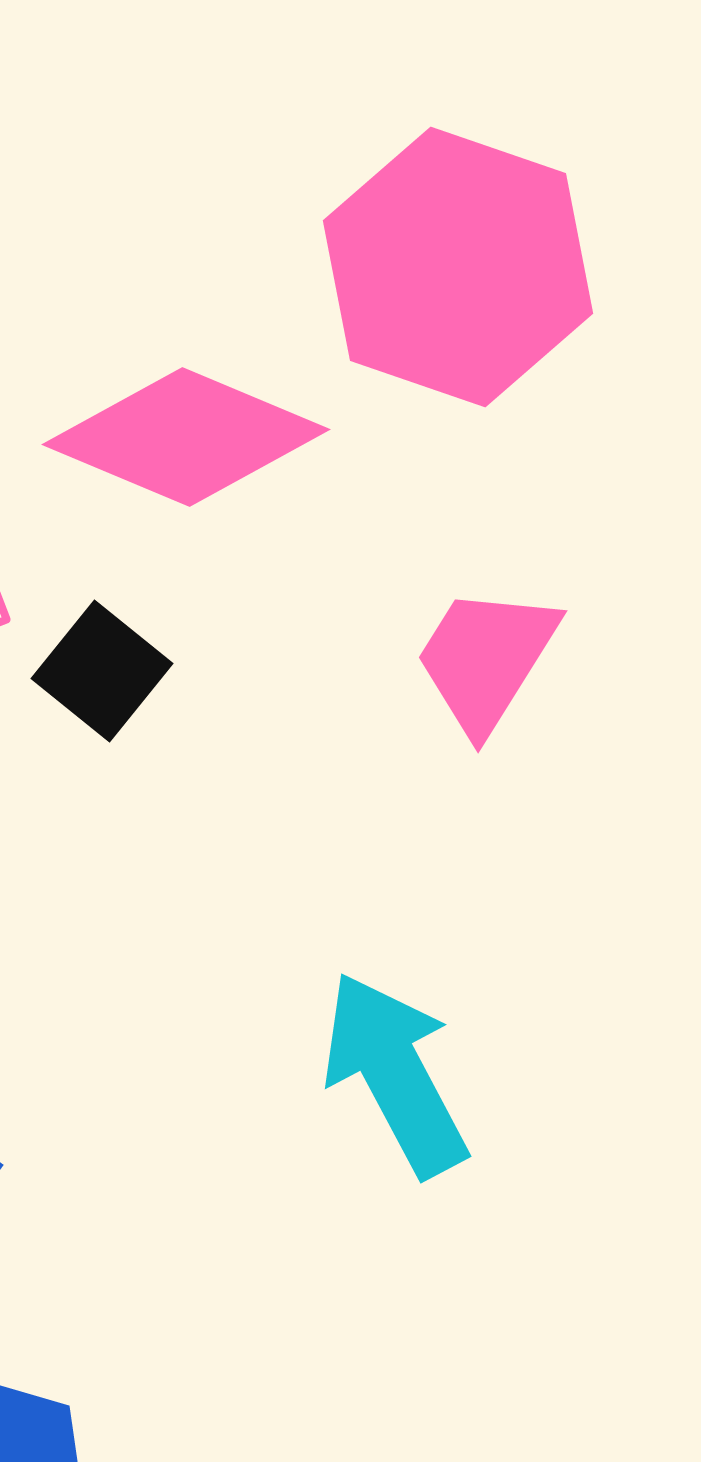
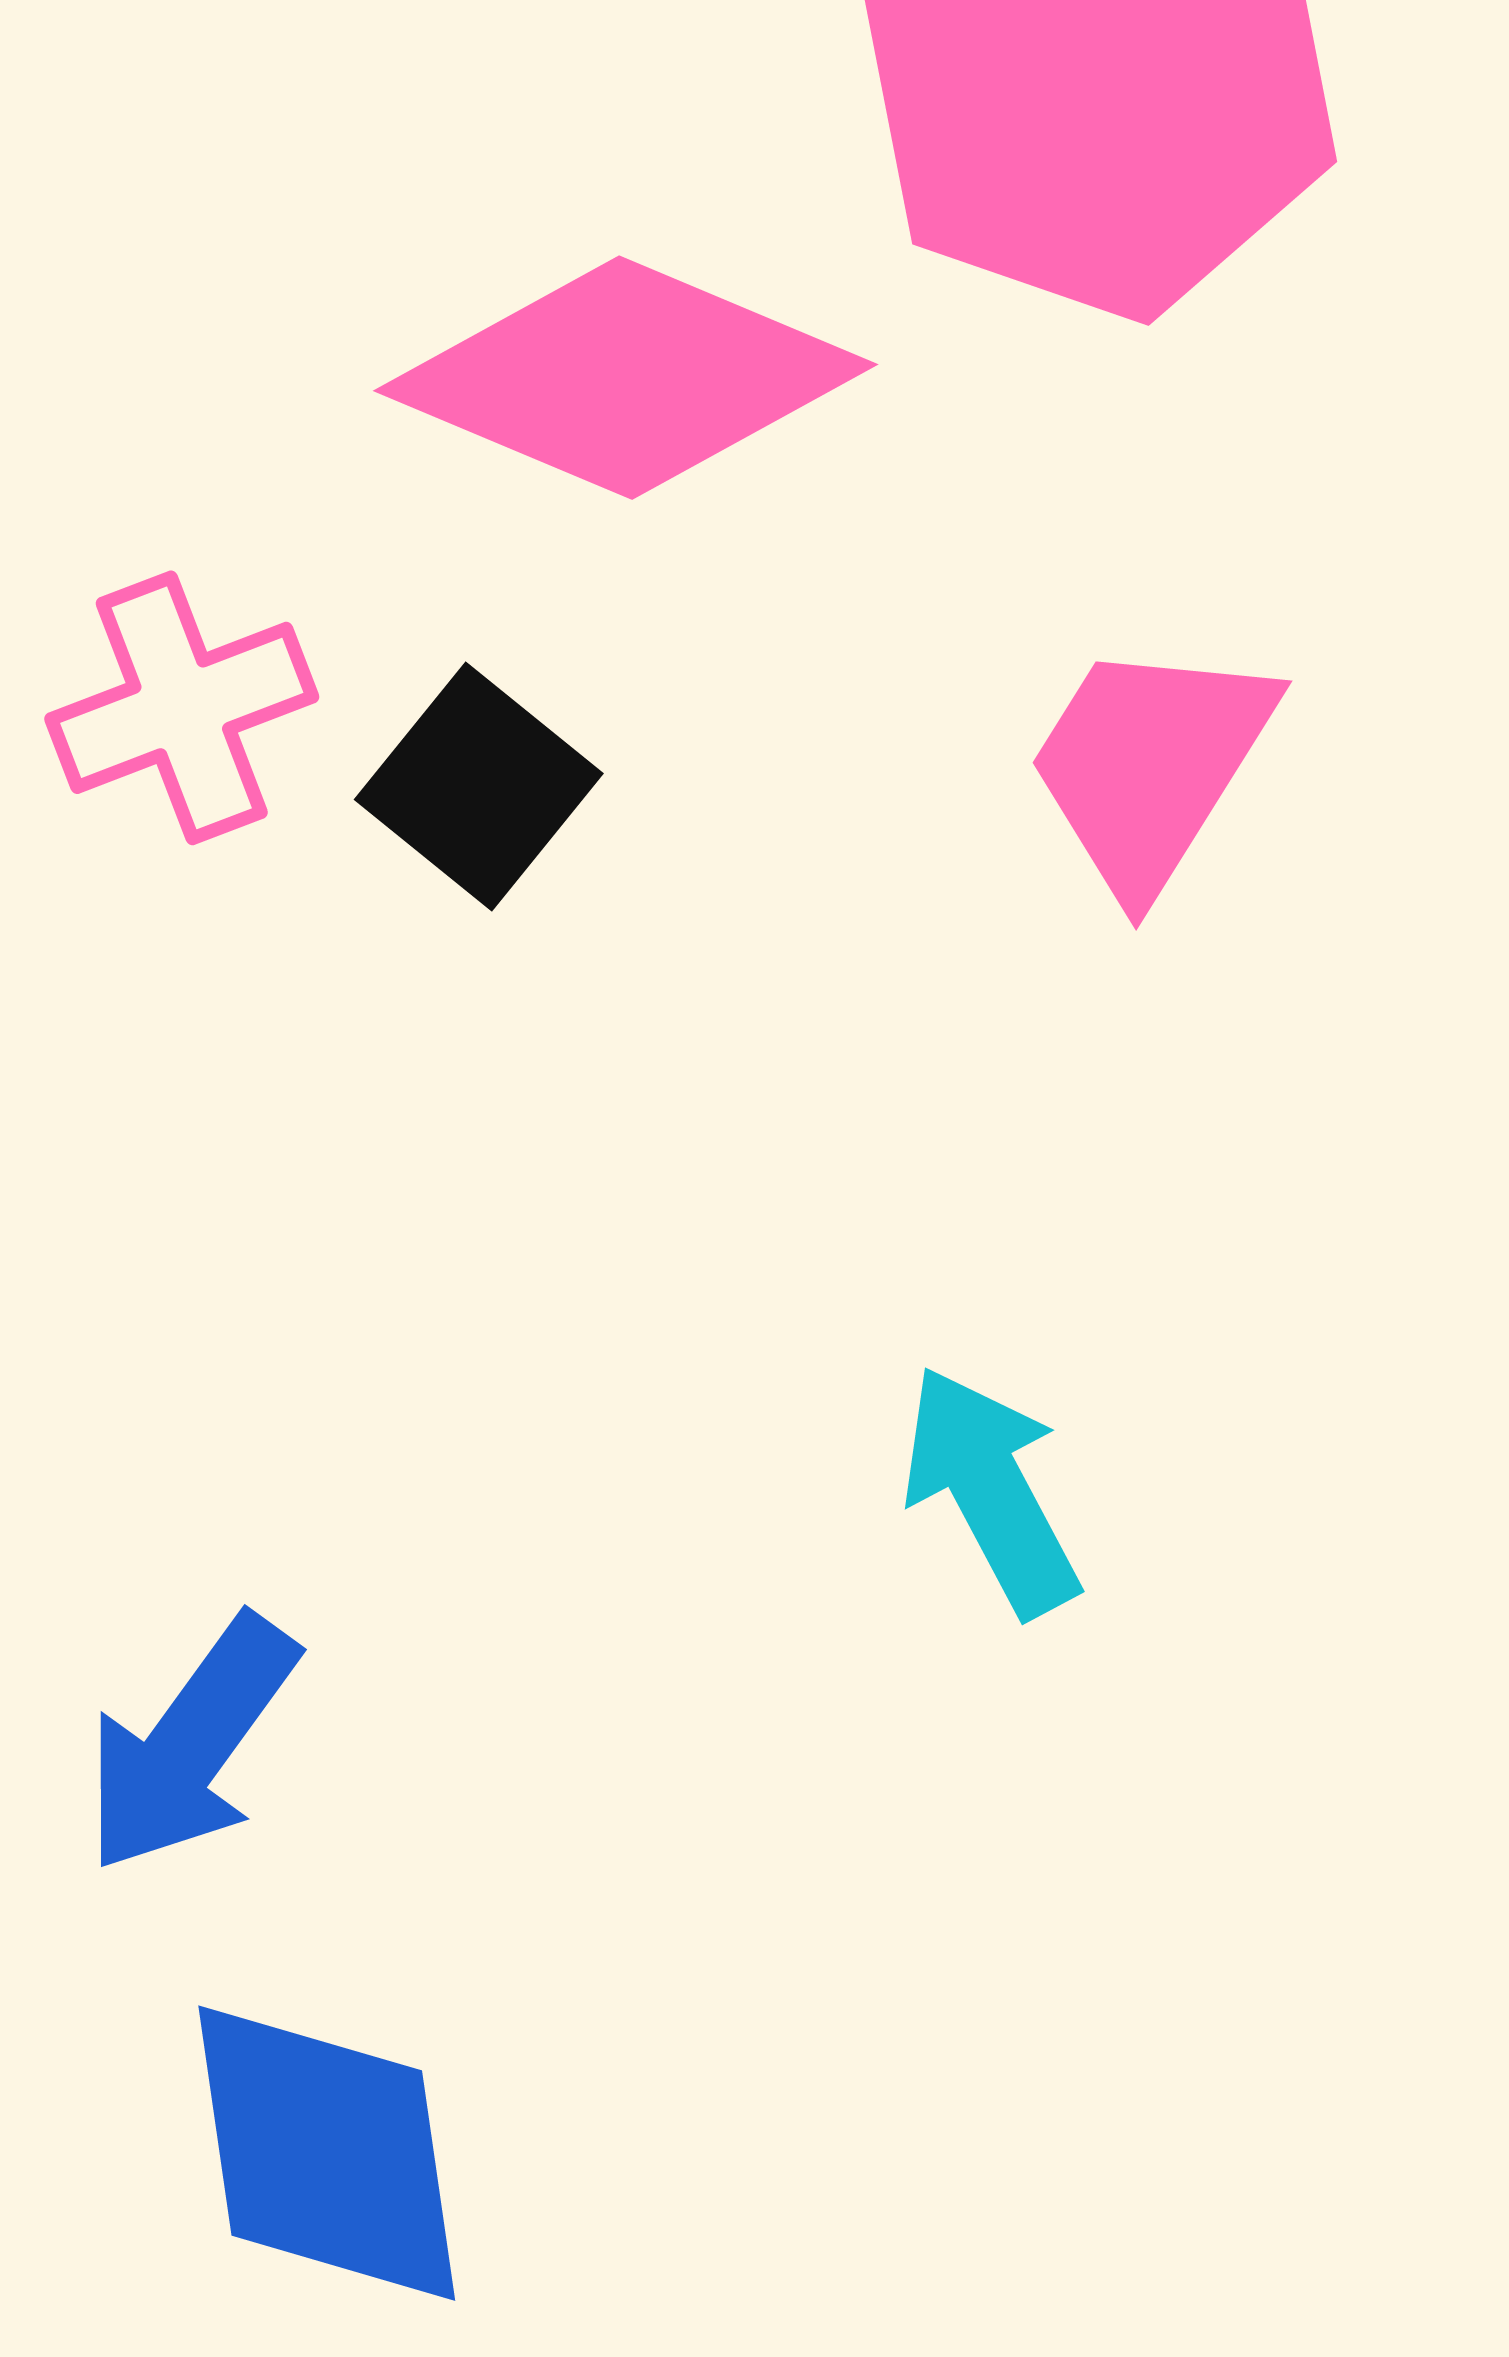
cyan arrow: (395, 1074) -> (991, 1491), size x0.7

